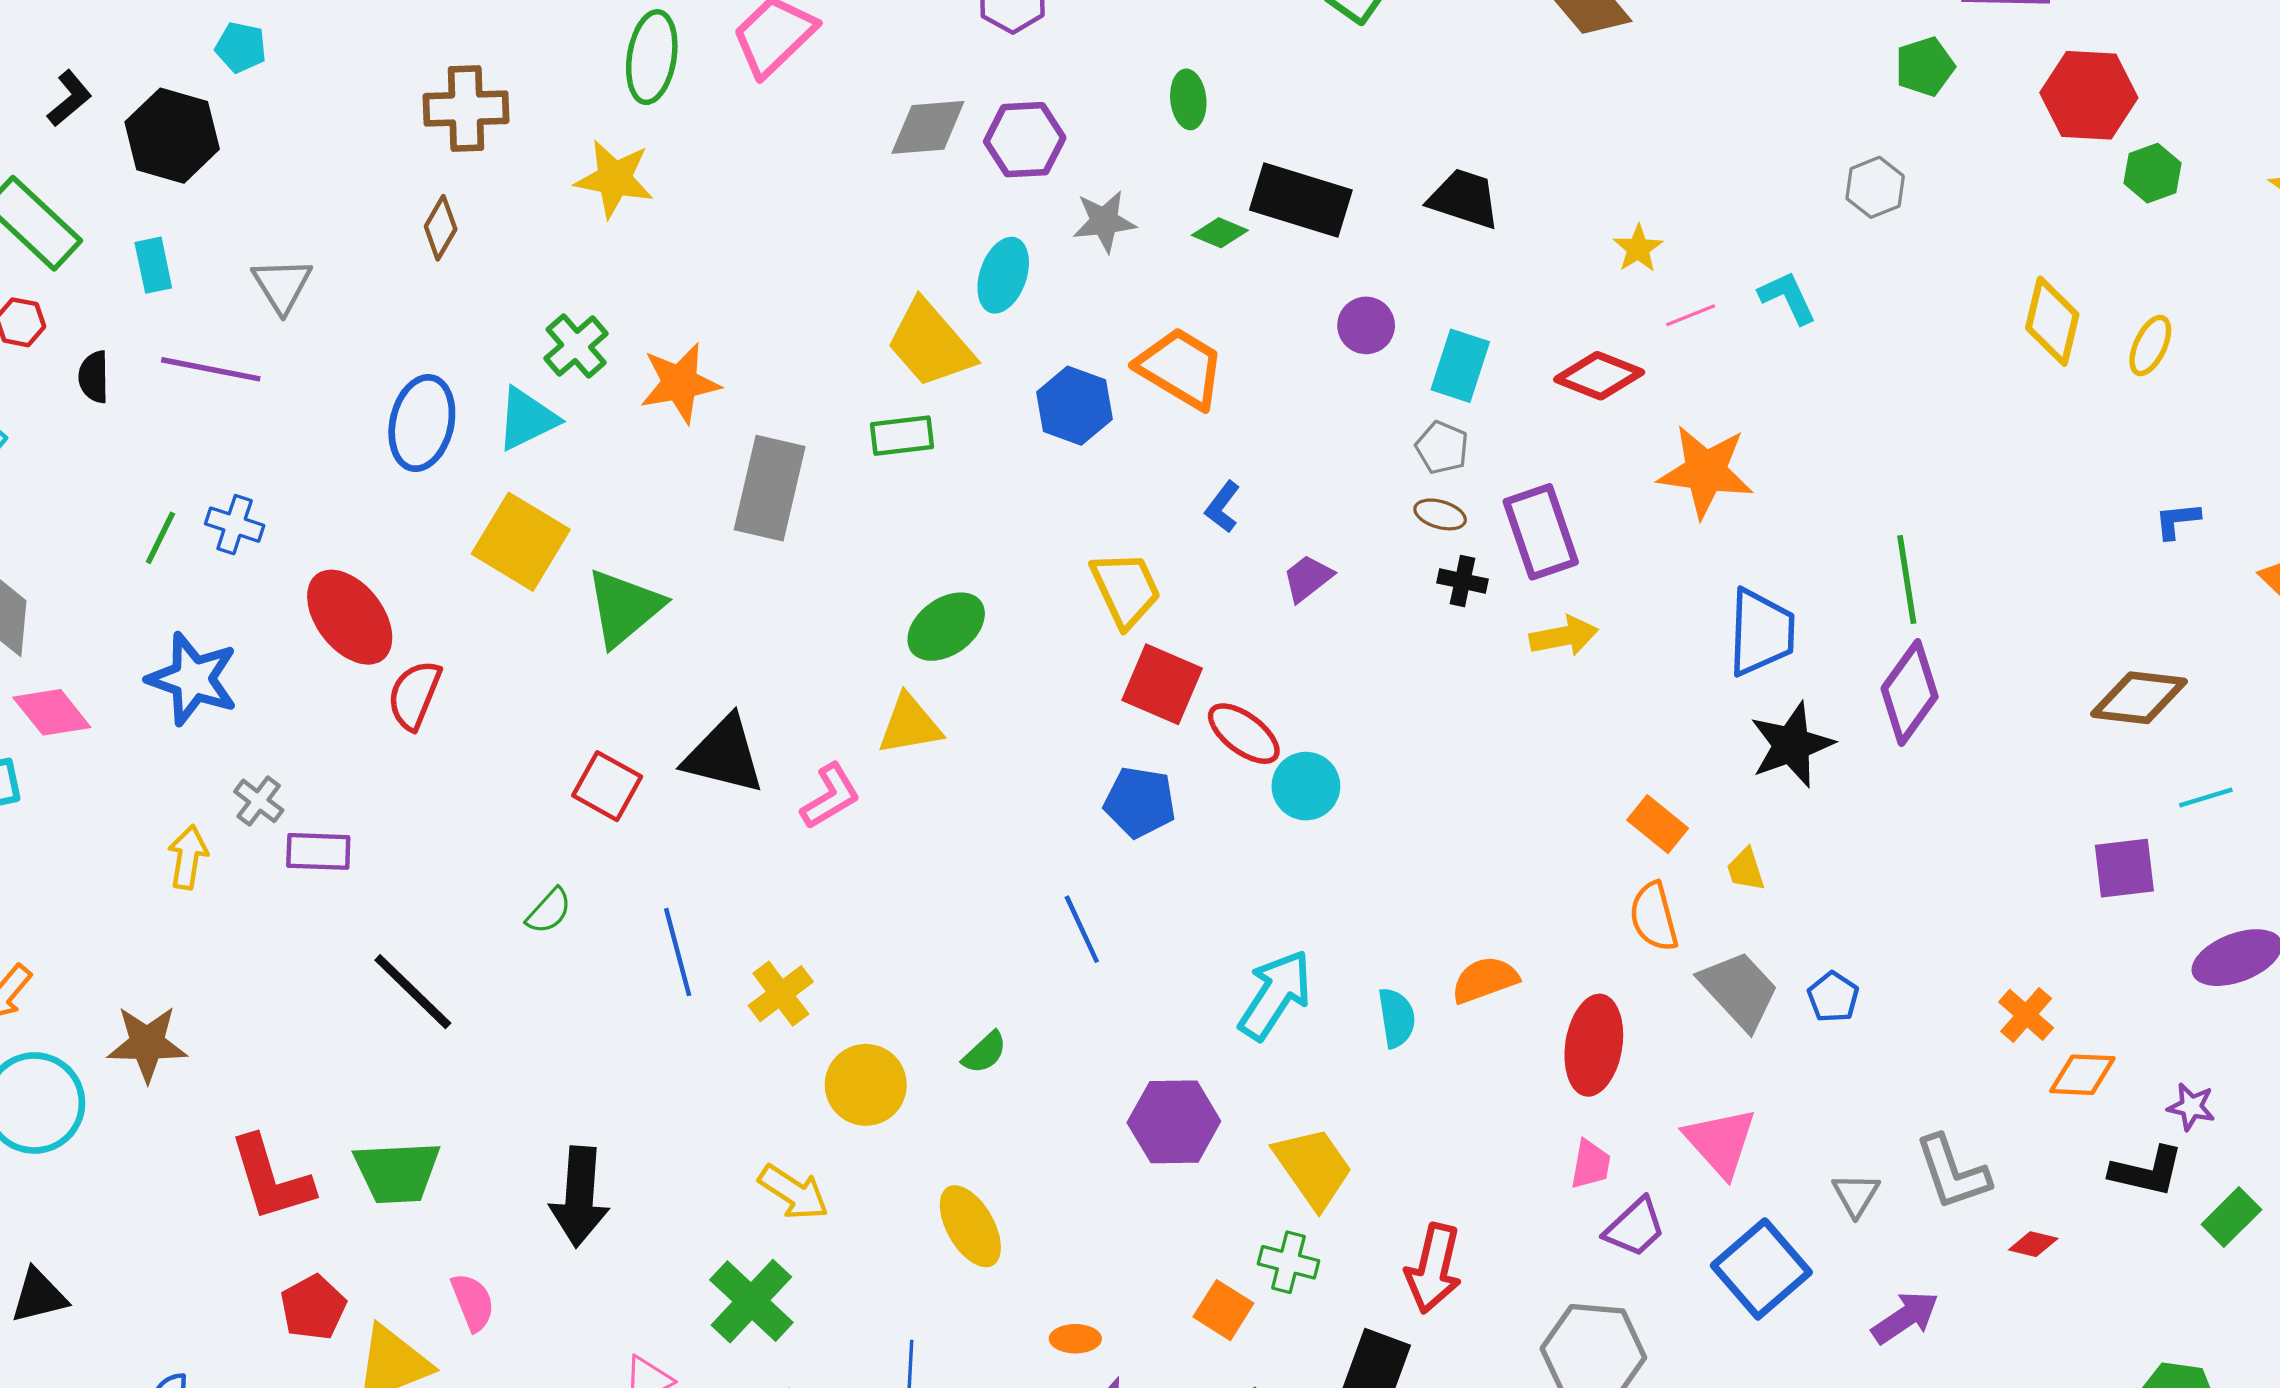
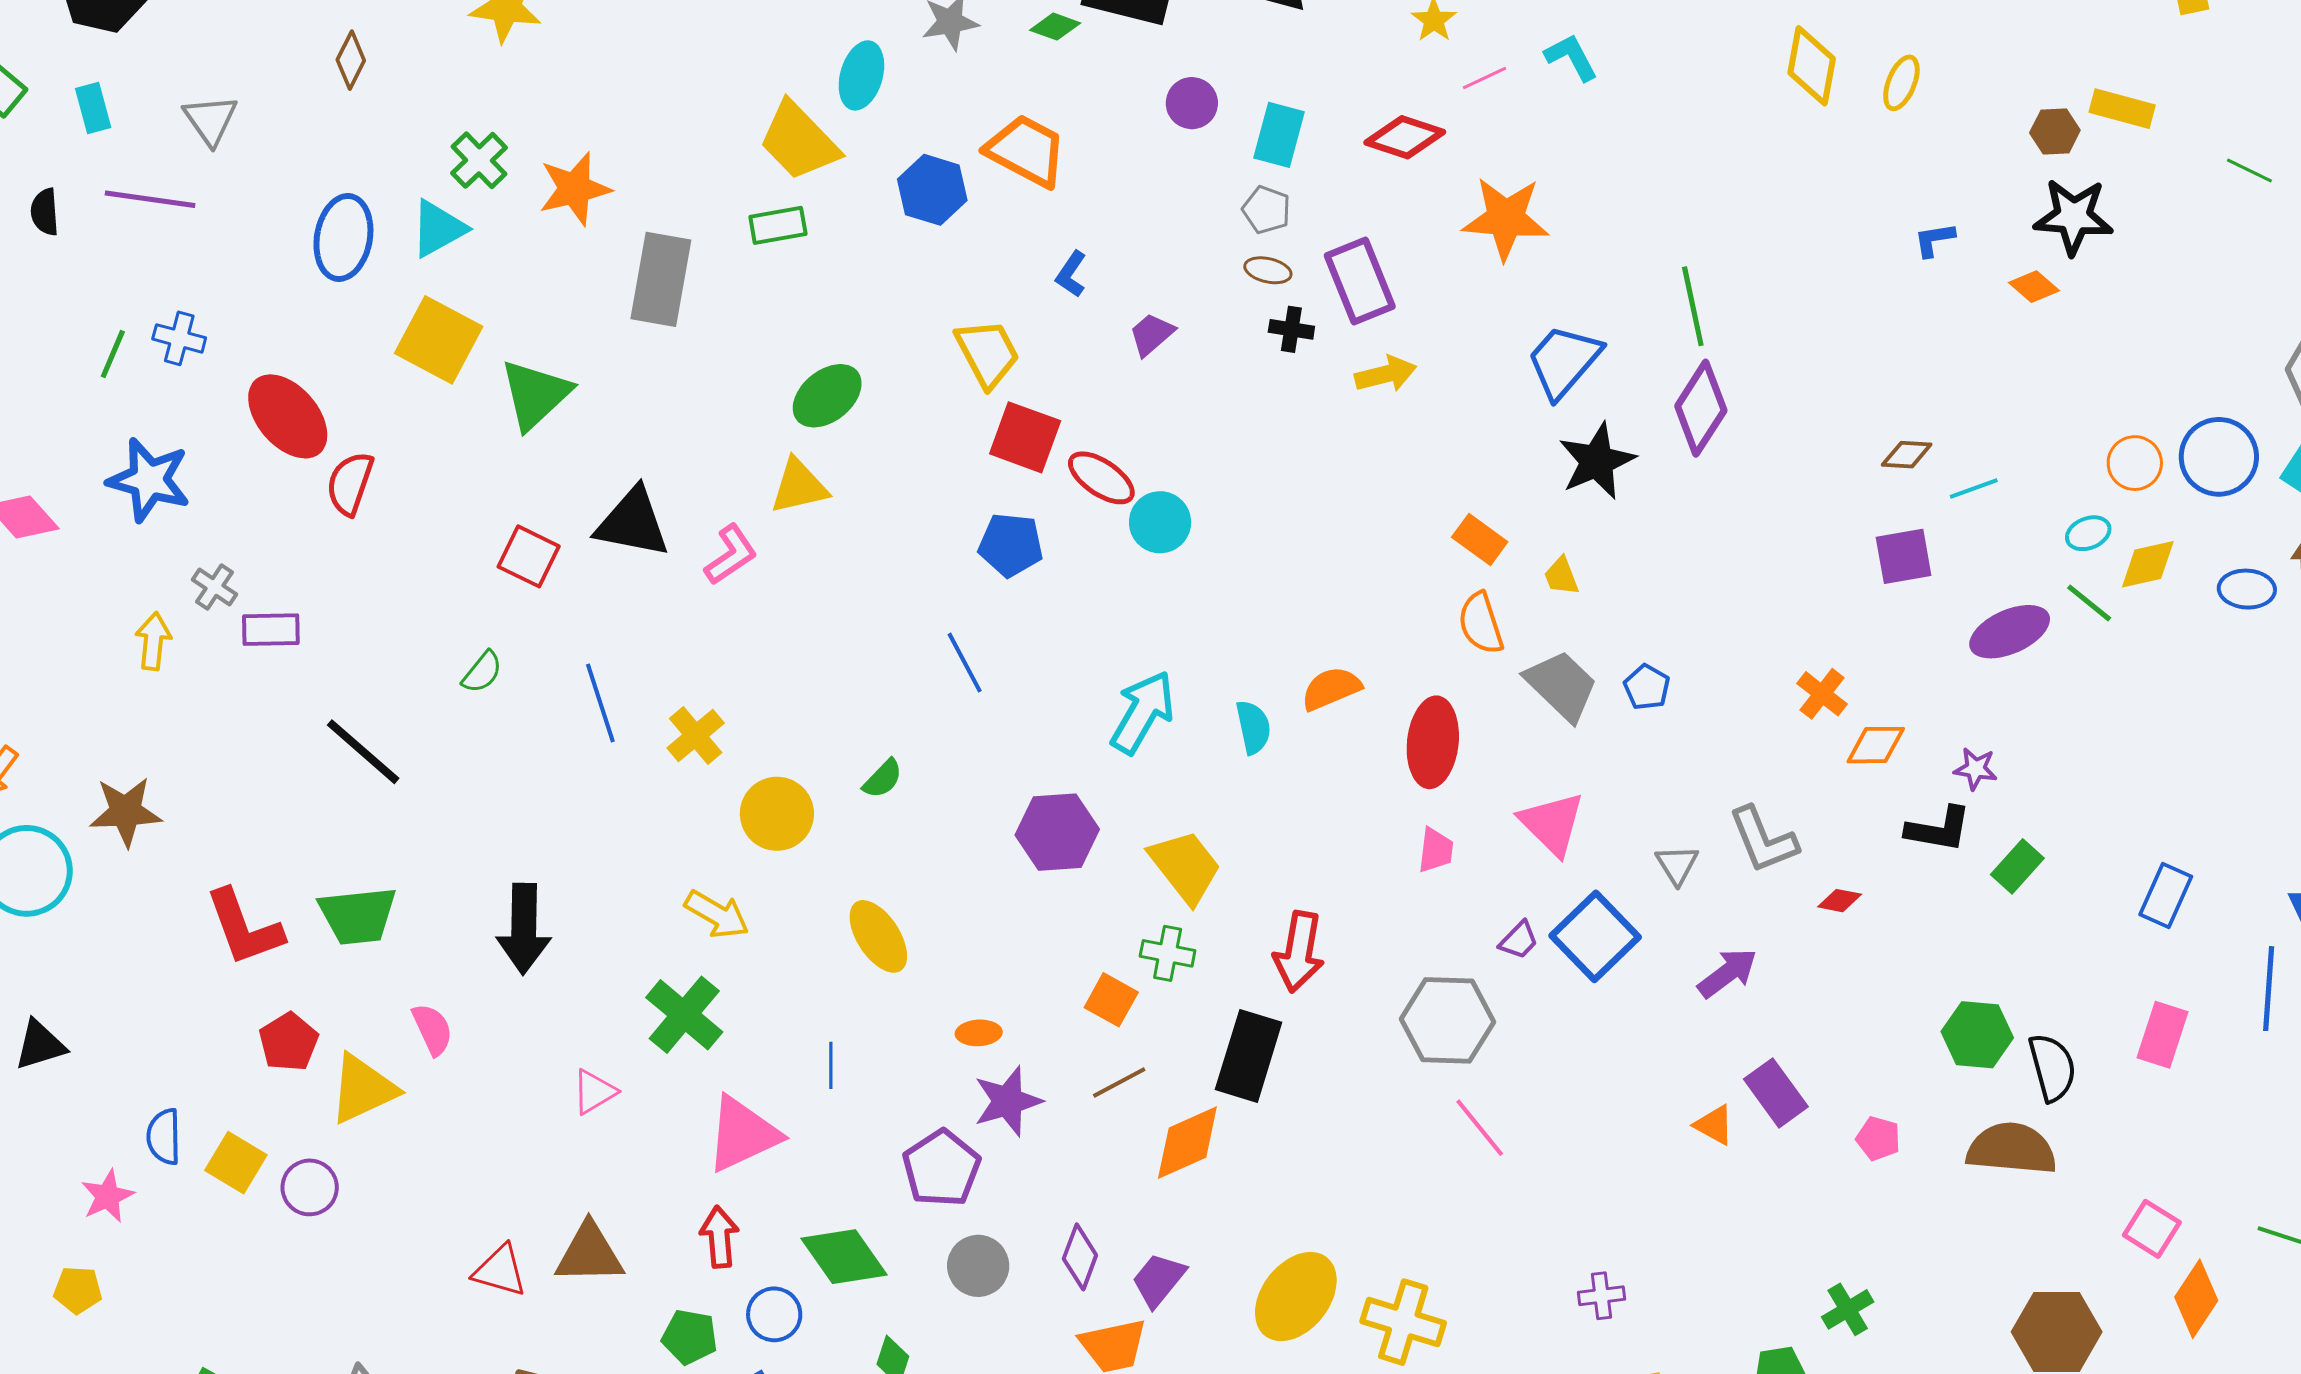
blue trapezoid: (1761, 632) -> (1564, 361), turned -138
brown diamond: (2139, 698) -> (1907, 455), moved, size x0.6
purple trapezoid: (1635, 1228) -> (1519, 940), moved, size x0.7

